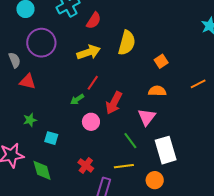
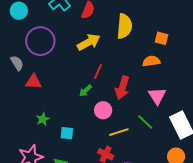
orange square: (161, 61) -> (162, 38), turned -32
orange semicircle: (157, 91) -> (151, 61), moved
yellow line: (124, 166) -> (119, 132), moved

